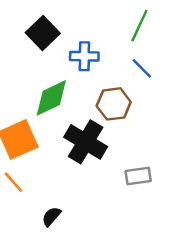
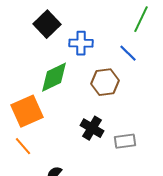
green line: (139, 26) -> (141, 19), moved
black cross: (86, 142) -> (92, 128), moved, size x0.7

